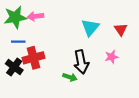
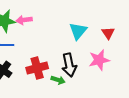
pink star: (112, 57) -> (99, 60), size x1.5
red cross: (33, 58) -> (37, 68), moved

